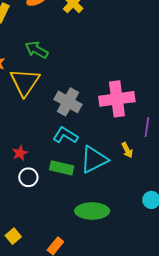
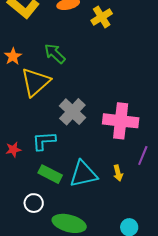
cyan L-shape: (65, 135) -> (44, 141), moved, turned -50
white circle: (28, 177) -> (34, 203), moved

